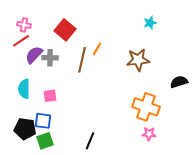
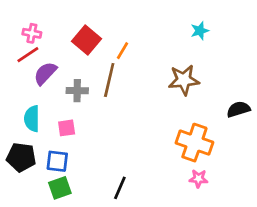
orange line: (97, 49) -> (123, 51), moved
gray cross: (50, 58) -> (77, 91), moved
black pentagon: (25, 129) -> (21, 157), moved

